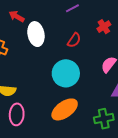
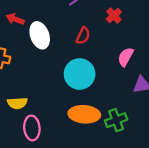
orange ellipse: (65, 109) -> (84, 114), turned 48
green cross: (104, 119) -> (116, 120), moved

